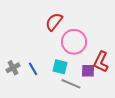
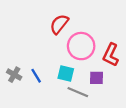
red L-shape: (101, 62) -> (111, 55), moved
gray cross: (13, 68) -> (14, 75), turned -32

